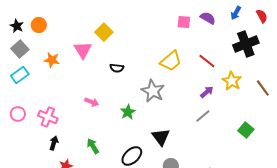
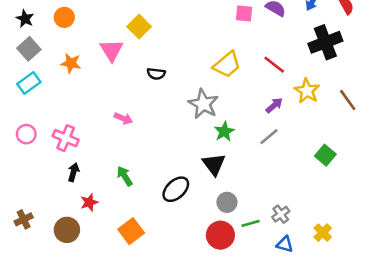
orange circle: (39, 25) -> (64, 17), moved
green star: (128, 112) -> (224, 131), moved

